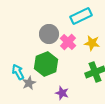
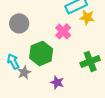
gray circle: (49, 34) -> (19, 23), moved
yellow star: (92, 43) -> (87, 17), moved

